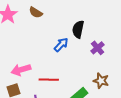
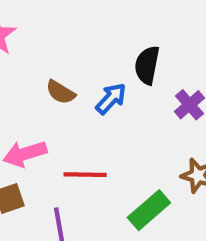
brown semicircle: (36, 12) -> (61, 92), moved

